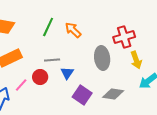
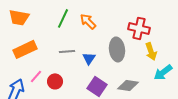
red cross: (124, 37) -> (139, 28), turned 30
blue triangle: (67, 73) -> (89, 58), moved
red circle: (40, 77) -> (55, 81), moved

